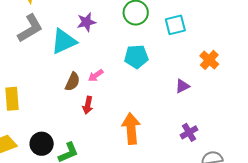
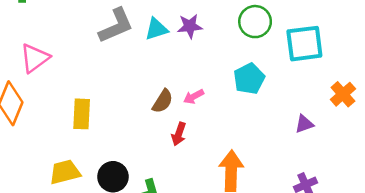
cyan square: (175, 25) -> (304, 44), size x1.4
cyan triangle: (64, 41) -> (156, 29), moved, size x0.7
cyan pentagon: (136, 57) -> (249, 79), turned -30

